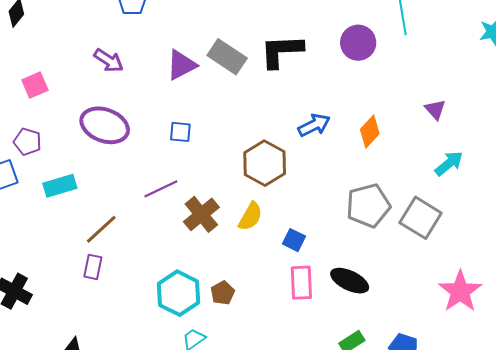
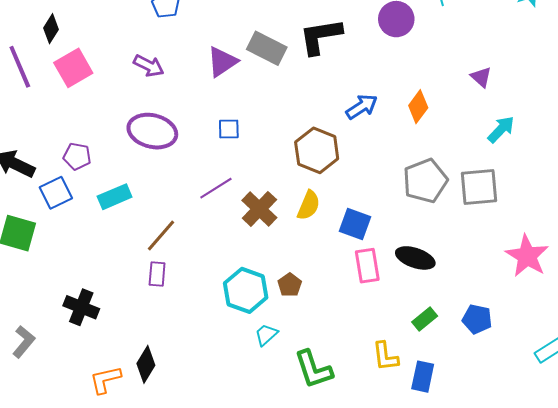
pink square: (35, 85) -> (73, 68), moved, size x1.4
gray square: (421, 218) -> (479, 187), turned -30
blue square: (294, 240) -> (355, 224), size x1.4

